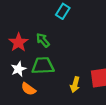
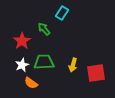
green arrow: (43, 40) -> (44, 29), moved
yellow arrow: (75, 85) -> (73, 65), moved

